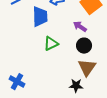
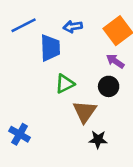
purple arrow: (80, 27) -> (115, 61), moved
brown triangle: (87, 68) -> (85, 112), moved

